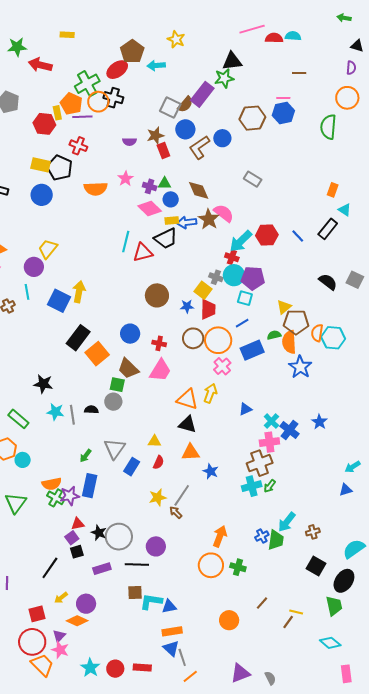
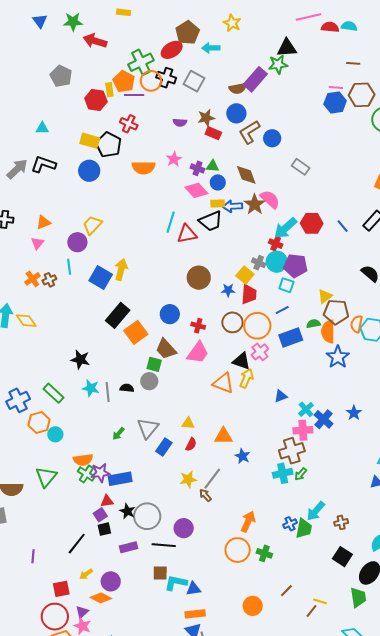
brown semicircle: (185, 104) -> (238, 88), turned 36
gray square: (170, 107) -> (194, 81), moved
brown hexagon: (252, 118) -> (362, 95), moved
blue circle: (222, 138) -> (272, 138), moved
red rectangle: (163, 150) -> (213, 133), turned -49
black triangle: (187, 424) -> (241, 361), moved
blue rectangle: (90, 486) -> (120, 479), moved, turned 65

